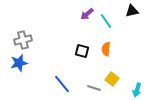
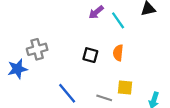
gray cross: (23, 40) -> (37, 49), moved
yellow square: (112, 79) -> (125, 87), turned -32

